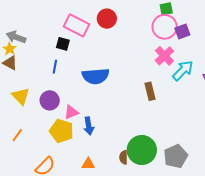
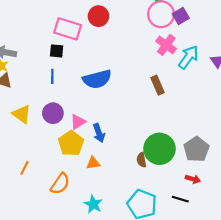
yellow pentagon: (61, 131) -> (71, 143), turned 30
orange line: (17, 135) -> (24, 168), moved
orange triangle: (88, 164) -> (93, 163), moved

